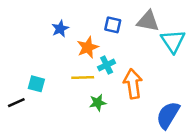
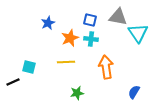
cyan cross: (107, 65) -> (91, 39), moved, turned 32
green star: (98, 103) -> (77, 93), moved
blue semicircle: (168, 115) -> (134, 92), size x0.6

